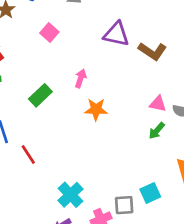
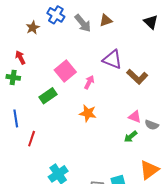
pink square: (49, 32) -> (65, 71), moved, size x1.5
pink arrow: (81, 78) -> (89, 82), moved
red line: (28, 155) -> (32, 139), turned 42

